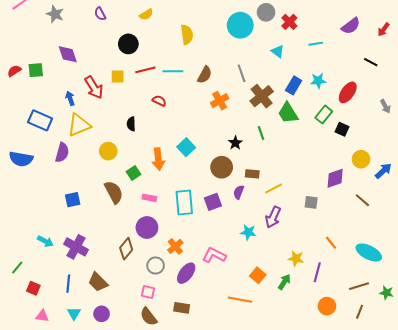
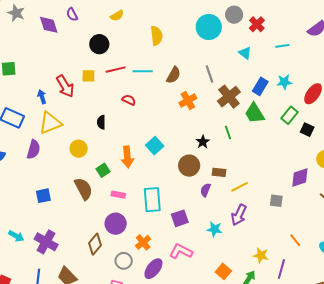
gray star: (55, 14) -> (16, 13), moved
purple diamond: (68, 54) -> (49, 25), moved
purple square: (213, 202) -> (180, 218), moved

